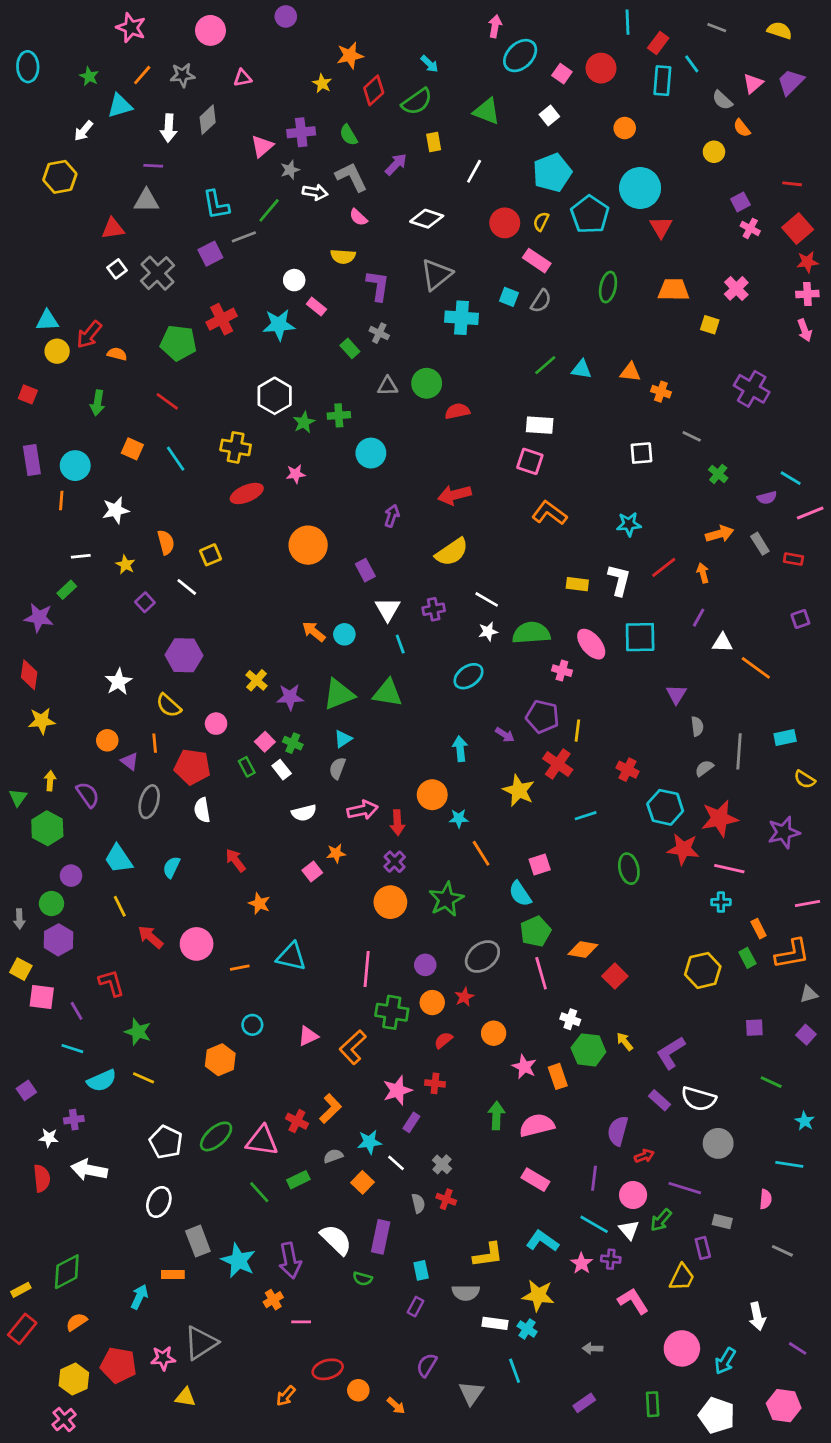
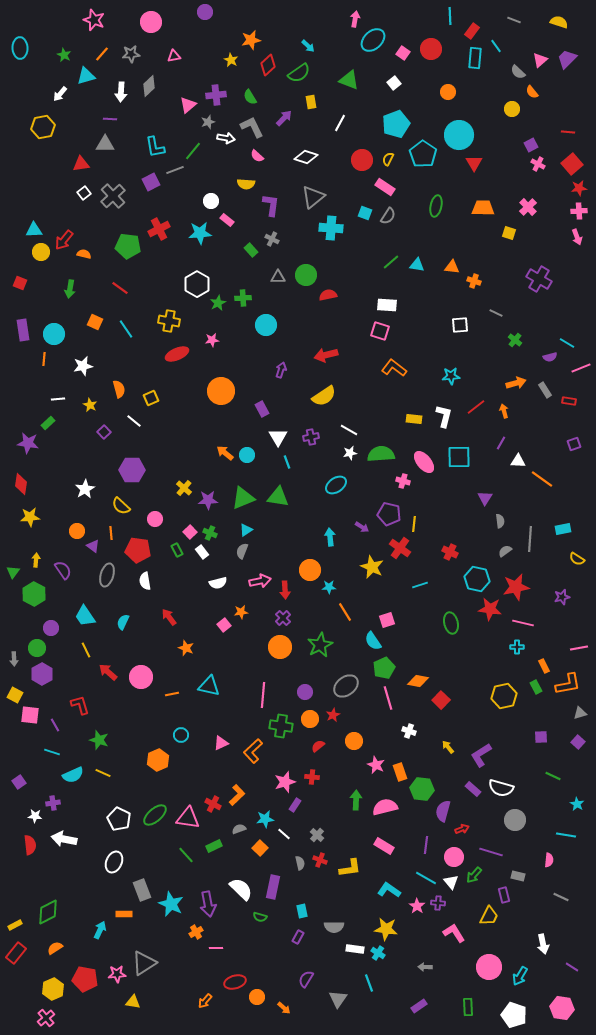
purple star: (784, 832) -> (562, 597), size x0.7
green hexagon: (588, 1050) -> (422, 789), moved
yellow L-shape: (488, 1255) -> (350, 868), moved

